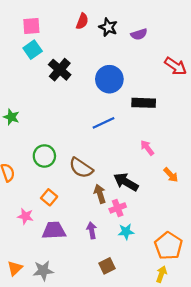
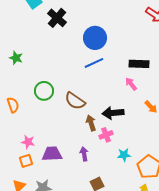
blue circle: (109, 79) -> (95, 38), moved
black rectangle: (144, 103) -> (139, 64), moved
black arrow: (126, 182) -> (113, 113), turned -35
orange square: (49, 197) -> (26, 161), moved, turned 32
cyan star: (126, 232) -> (124, 155), moved

